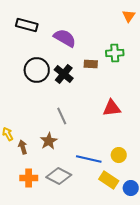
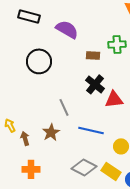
black cross: (64, 74) -> (95, 84), moved
blue line: (89, 159) -> (91, 130), moved
gray diamond: (59, 176) -> (84, 167), moved

